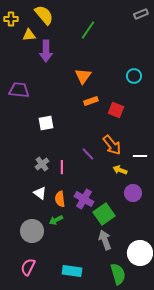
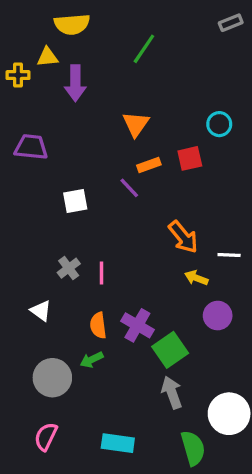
yellow semicircle: (44, 15) -> (72, 24), turned 125
yellow cross: (11, 19) -> (18, 75), moved
red square: (116, 110) -> (190, 158), moved, turned -35
purple line: (88, 154) -> (129, 188), moved
white triangle: (40, 193) -> (41, 311), moved

